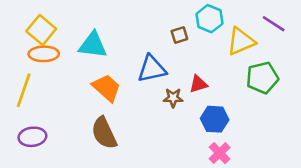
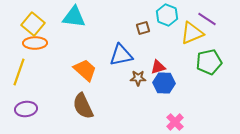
purple line: (274, 24) -> (207, 19), moved
cyan triangle: (93, 45) -> (74, 17), moved
blue hexagon: (215, 119) -> (164, 83), moved

